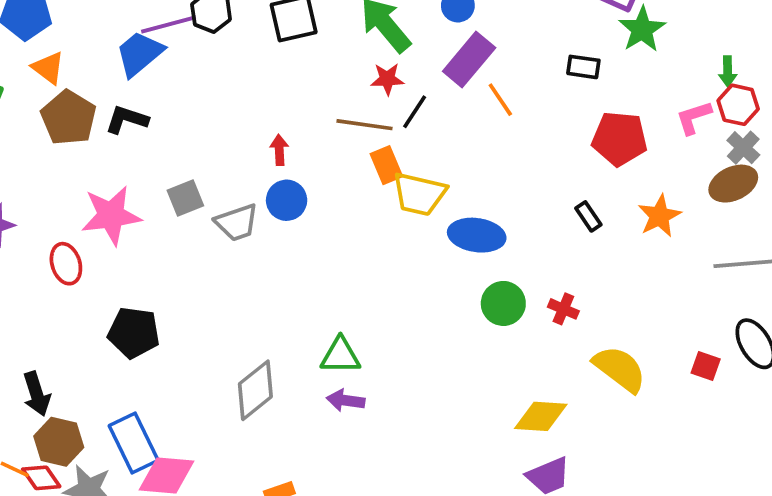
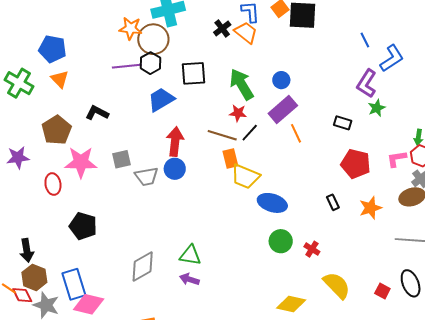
green star: (642, 29) -> (377, 108), size x0.7
blue trapezoid: (139, 54) -> (161, 100), moved
brown pentagon: (69, 118) -> (57, 130), moved
red arrow: (279, 150) -> (175, 142), size x1.8

